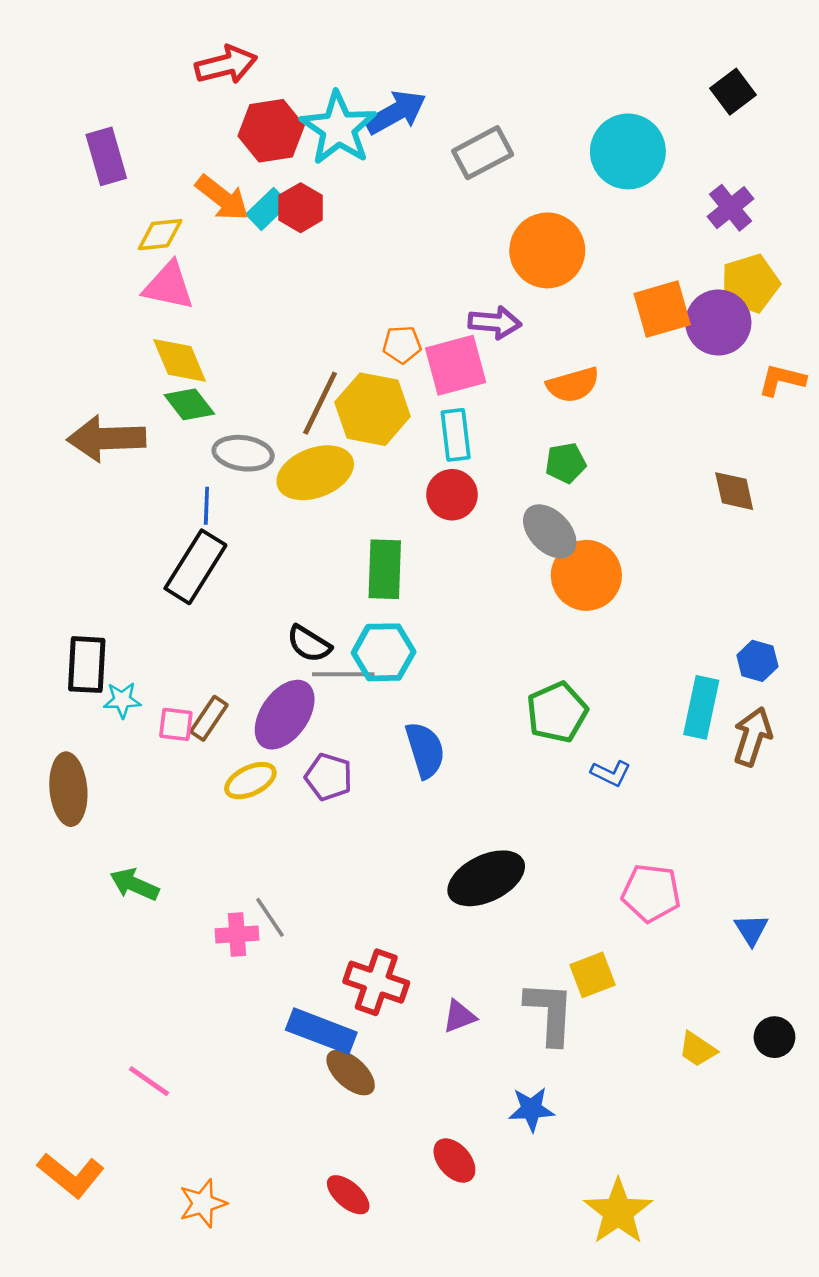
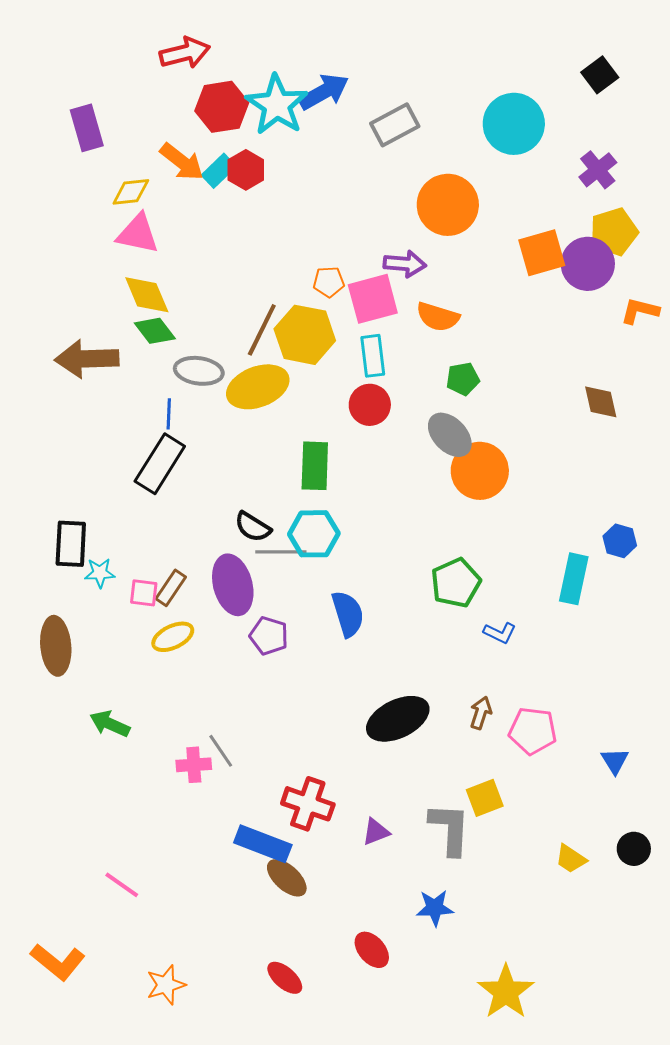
orange semicircle: (573, 385) -> (438, 317), moved, turned 33
purple ellipse: (285, 715) -> (233, 585), turned -50
brown arrow: (753, 737) -> (481, 713), moved, size x0.7
yellow ellipse: (250, 781) -> (173, 637), moved

